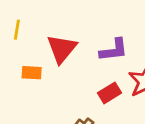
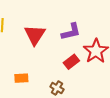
orange rectangle: (32, 73) -> (21, 78), moved

